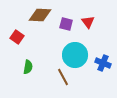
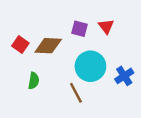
brown diamond: (40, 15) -> (48, 46), moved
blue cross: (103, 63) -> (124, 76), turned 35

